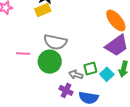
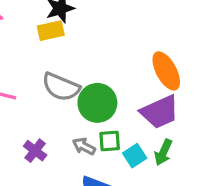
green circle: (50, 62) -> (97, 103), moved
purple cross: (66, 90) -> (35, 151), moved

